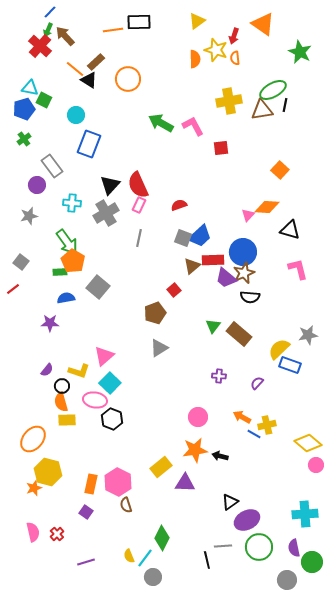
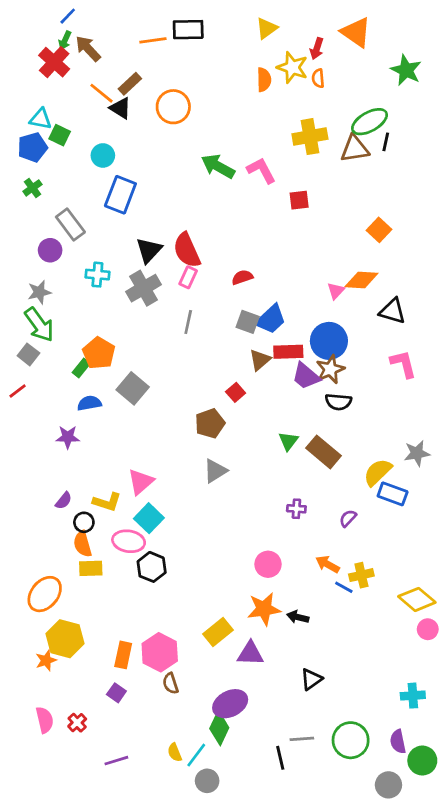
green arrow: (67, 242) -> (39, 325), moved
green rectangle: (60, 272) -> (81, 368), turned -48
cyan cross: (305, 514) -> (413, 696), size x0.7
purple ellipse: (247, 520) -> (230, 704), moved

